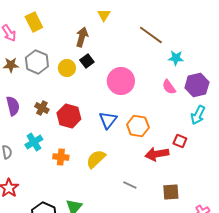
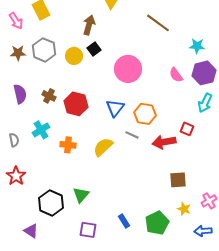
cyan star: (176, 58) -> (197, 46), moved
gray line: (130, 185) -> (132, 135), moved

